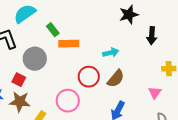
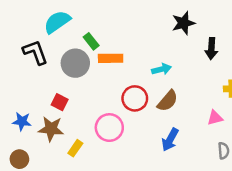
gray circle: (35, 59) -> (75, 63), moved
red square: (19, 80) -> (60, 102), moved
pink triangle: (155, 93) -> (215, 118), turned 40

